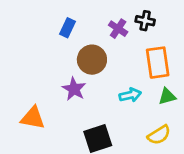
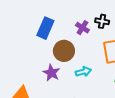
blue rectangle: (68, 28) -> (45, 28), size x1.5
cyan arrow: (130, 95) -> (83, 72), moved

